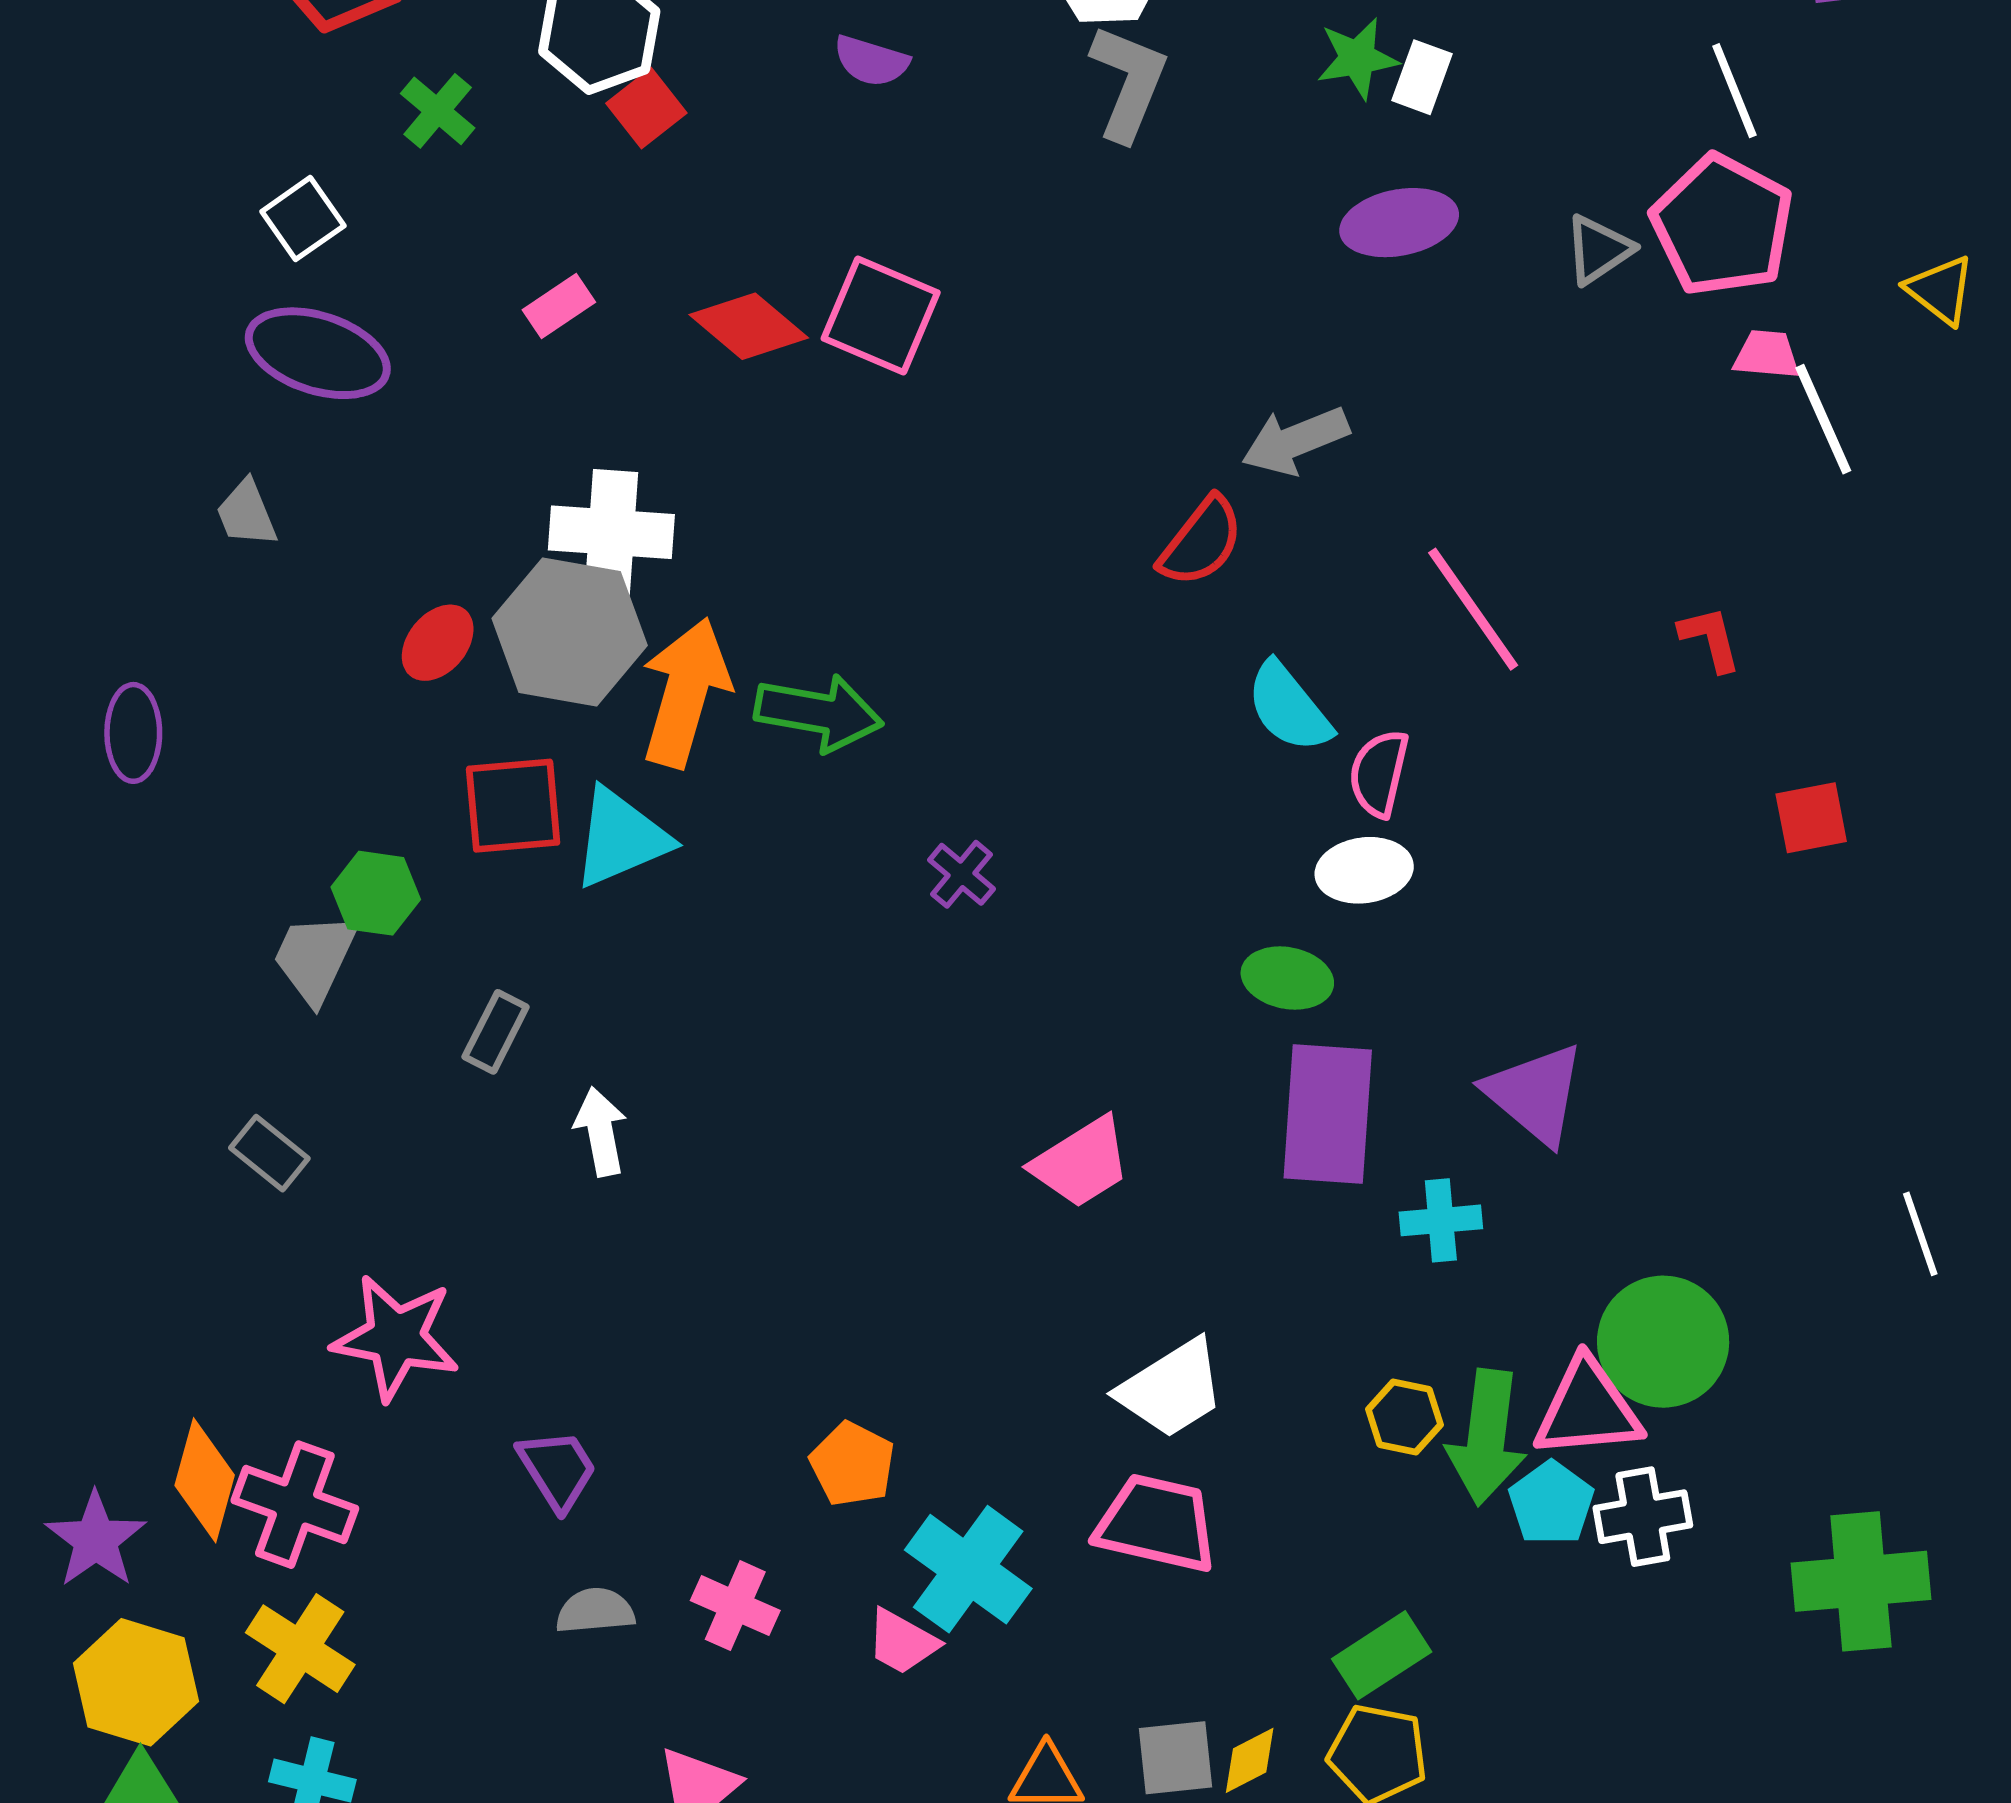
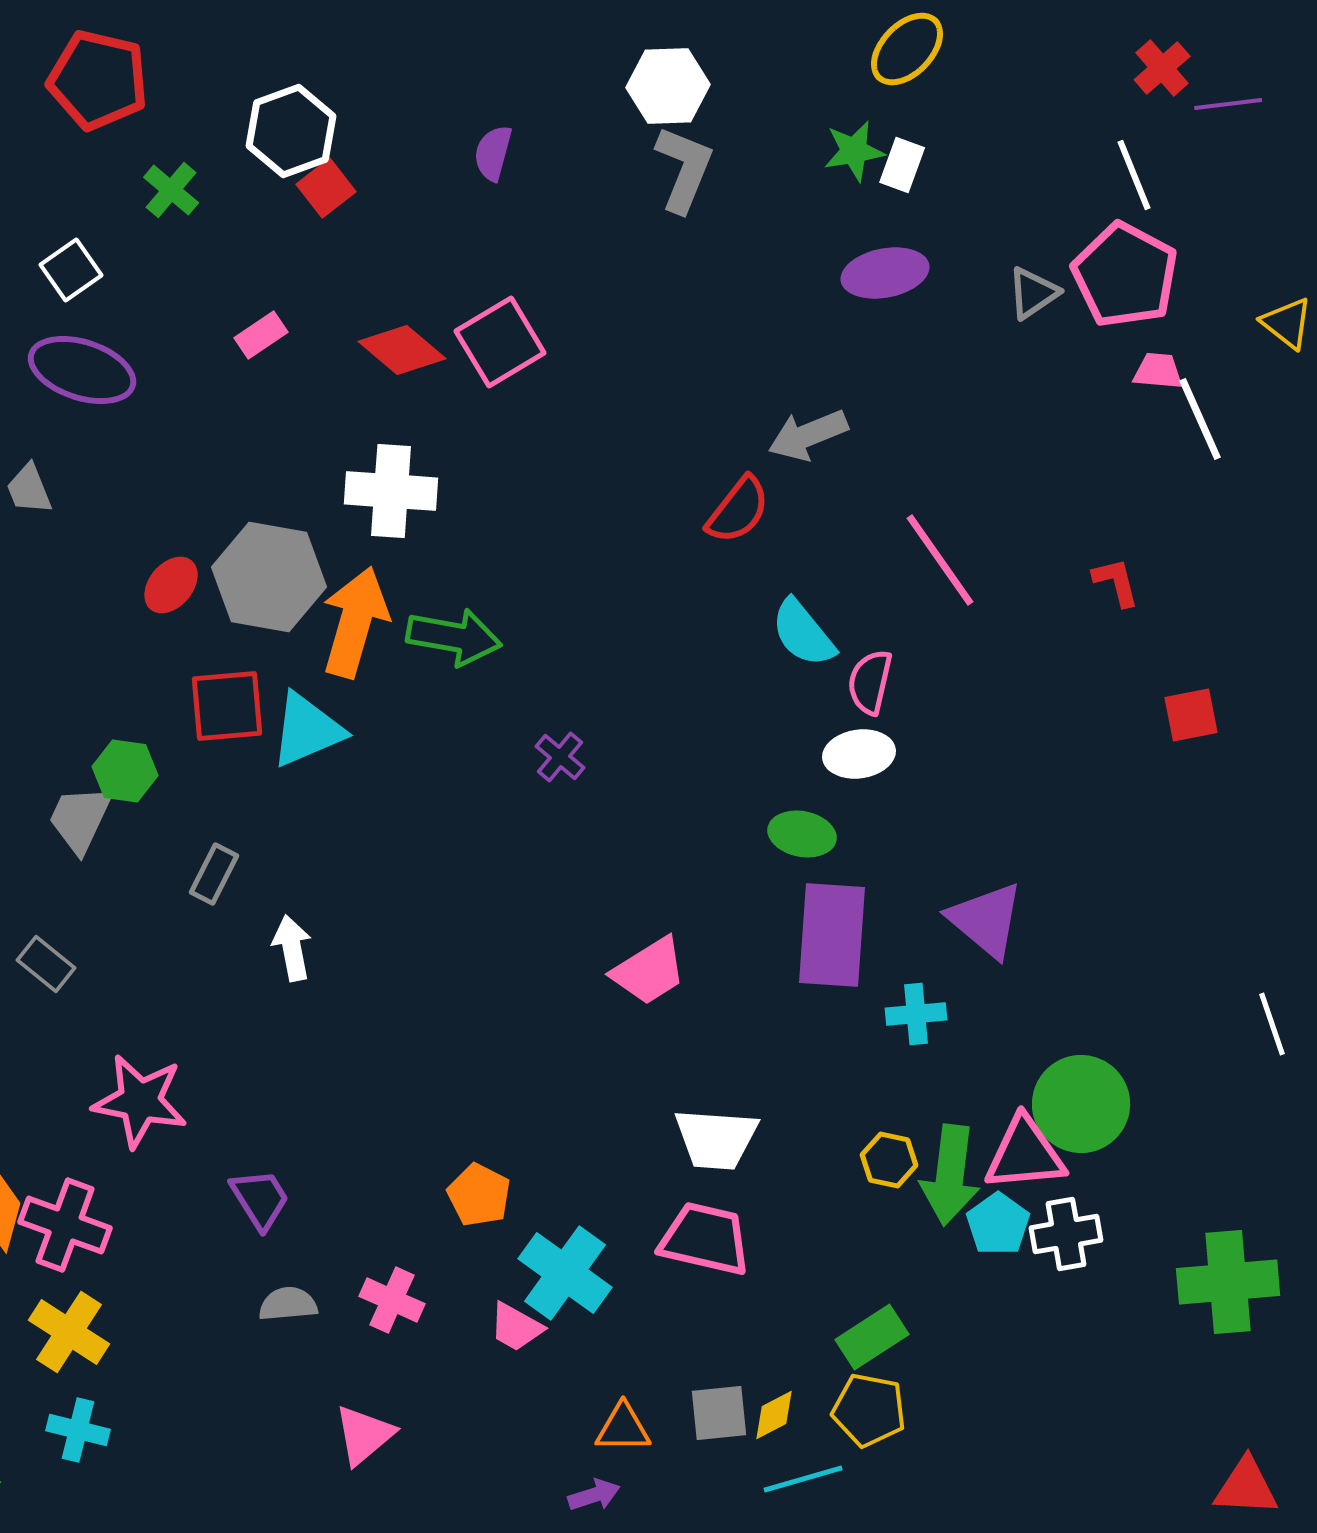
purple semicircle: (871, 61) -> (493, 153), turned 88
pink square: (881, 315) -> (500, 342), turned 36
white cross: (611, 532) -> (391, 491), moved
white trapezoid: (1172, 1389) -> (716, 1139), turned 36

